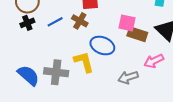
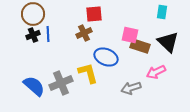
brown cross: (80, 21) -> (84, 33), turned 35
blue line: (55, 22) -> (48, 34), moved, turned -63
gray cross: (56, 72) -> (61, 83), turned -30

